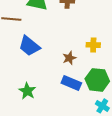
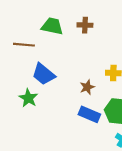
green star: (27, 91) -> (28, 98), moved

